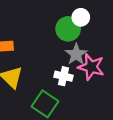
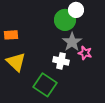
pink star: (91, 67) -> (85, 53), size x0.6

